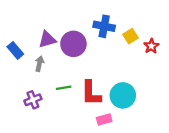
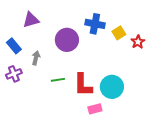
purple triangle: (47, 39) -> (31, 20), moved
purple cross: (33, 100) -> (14, 74), moved

